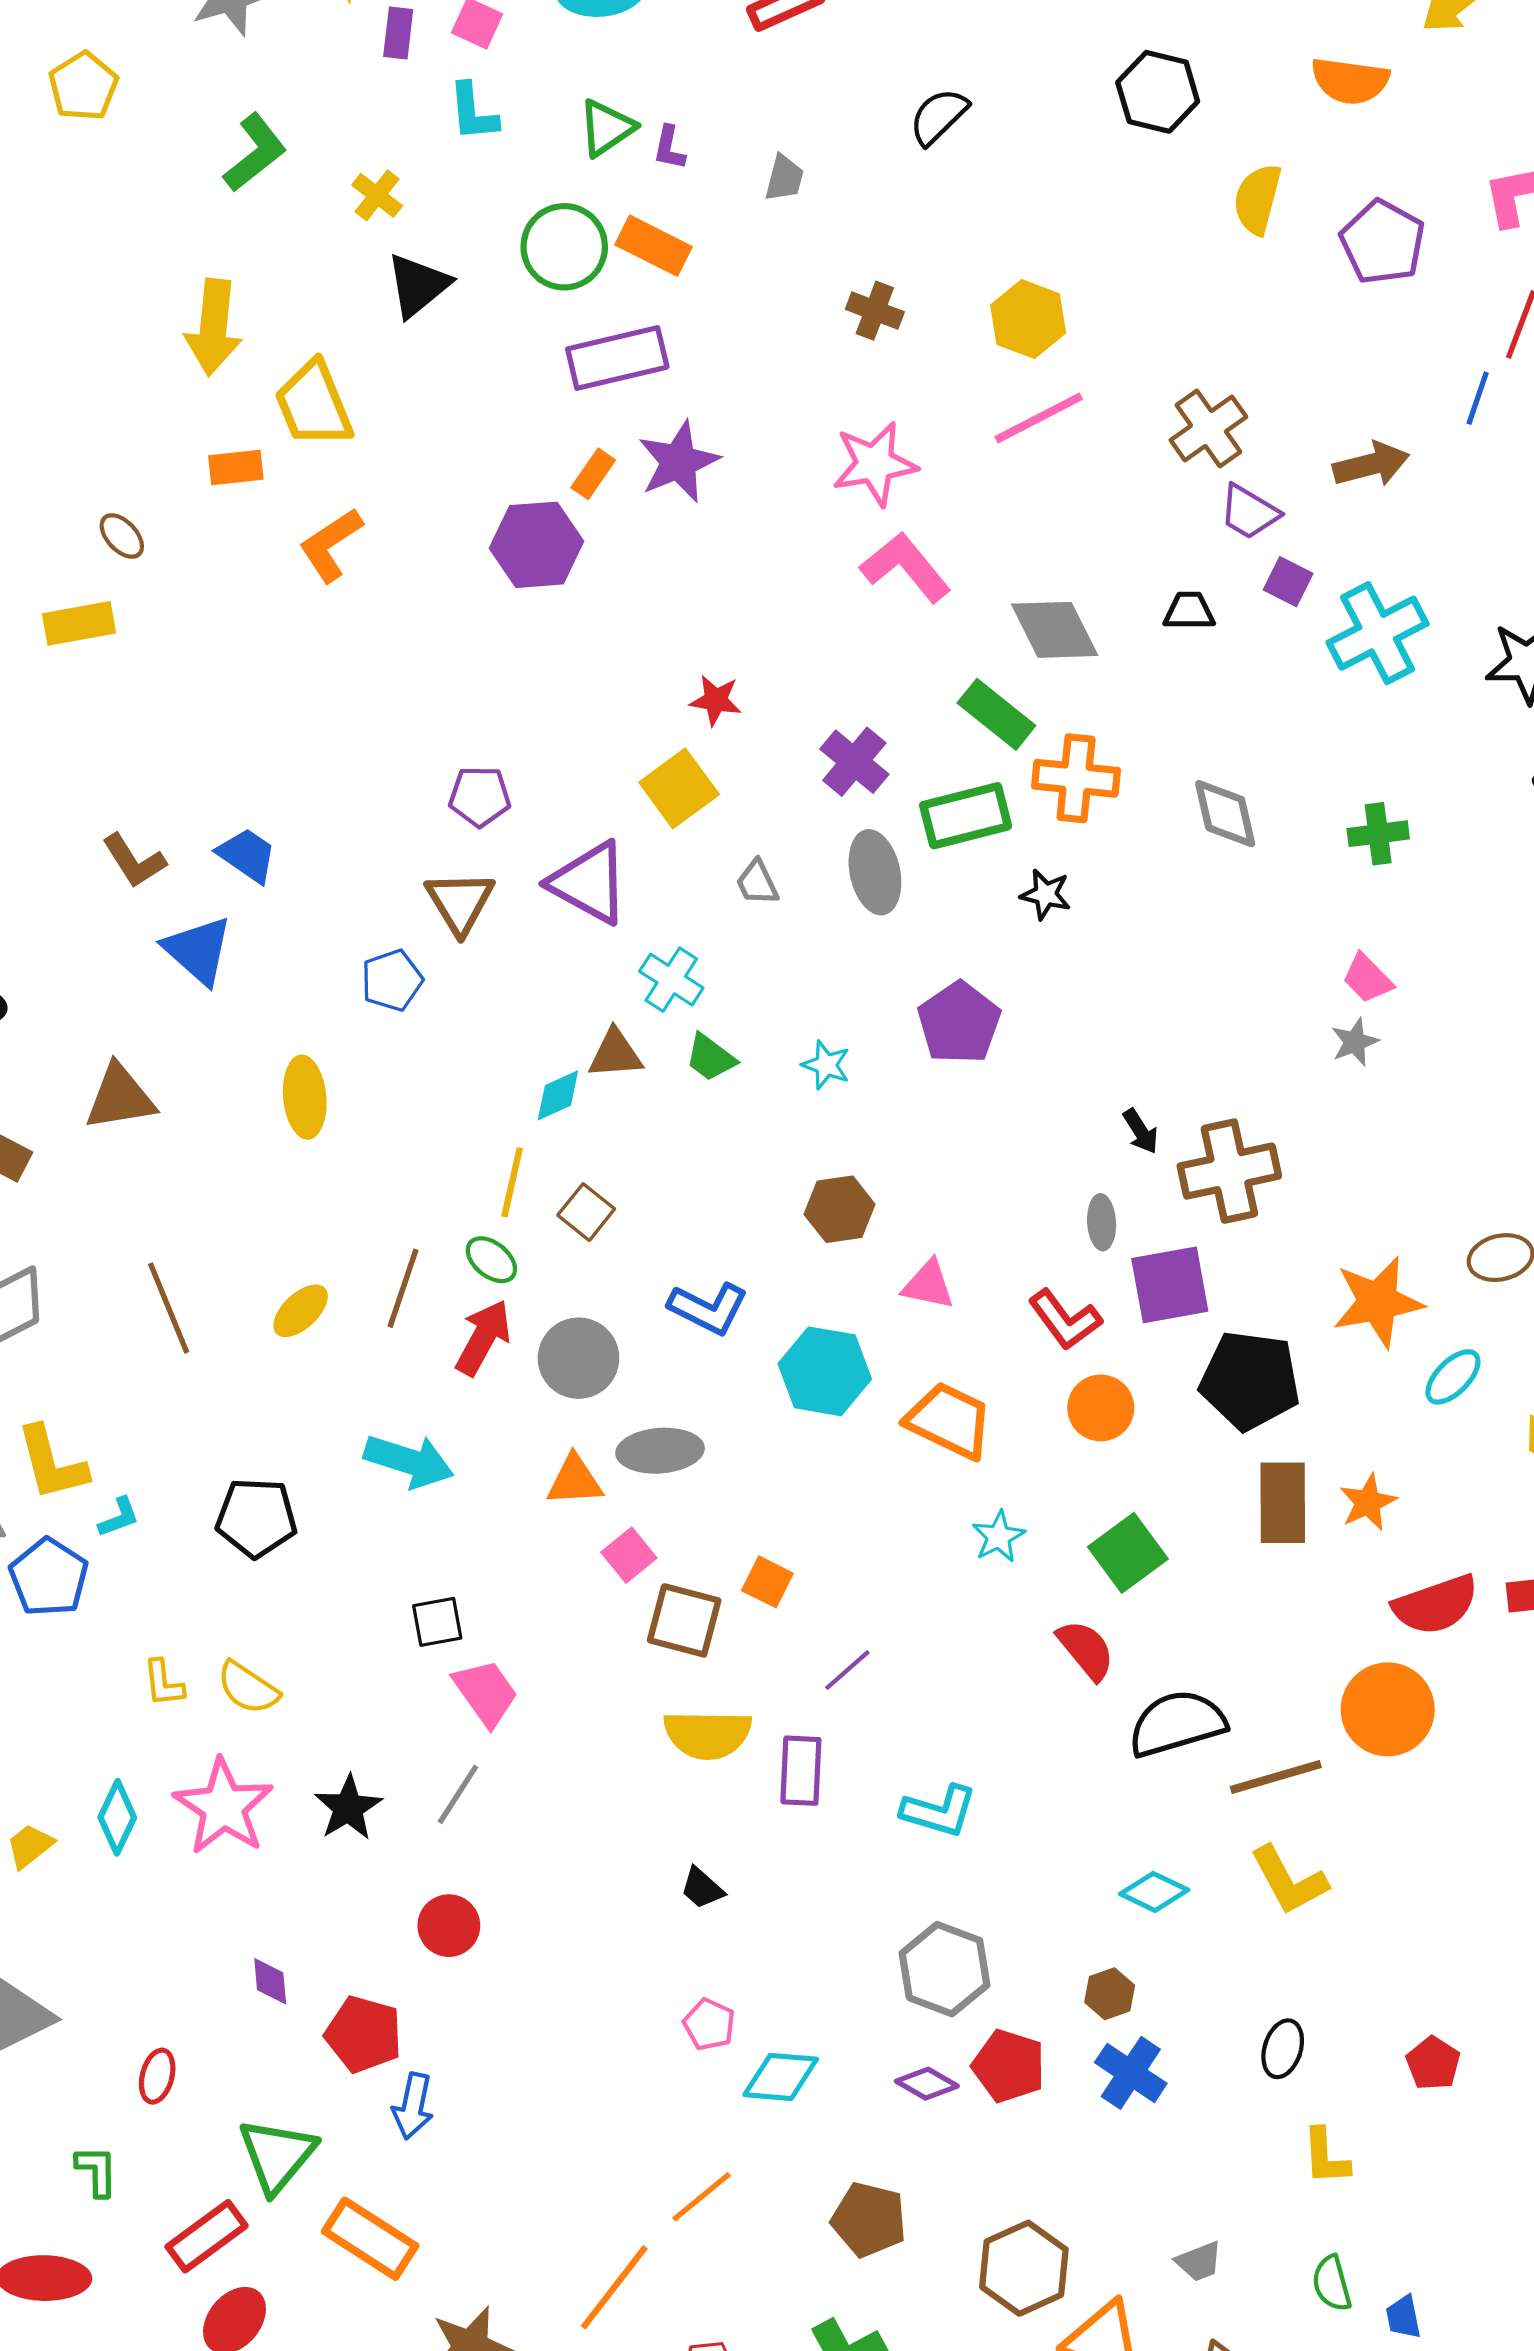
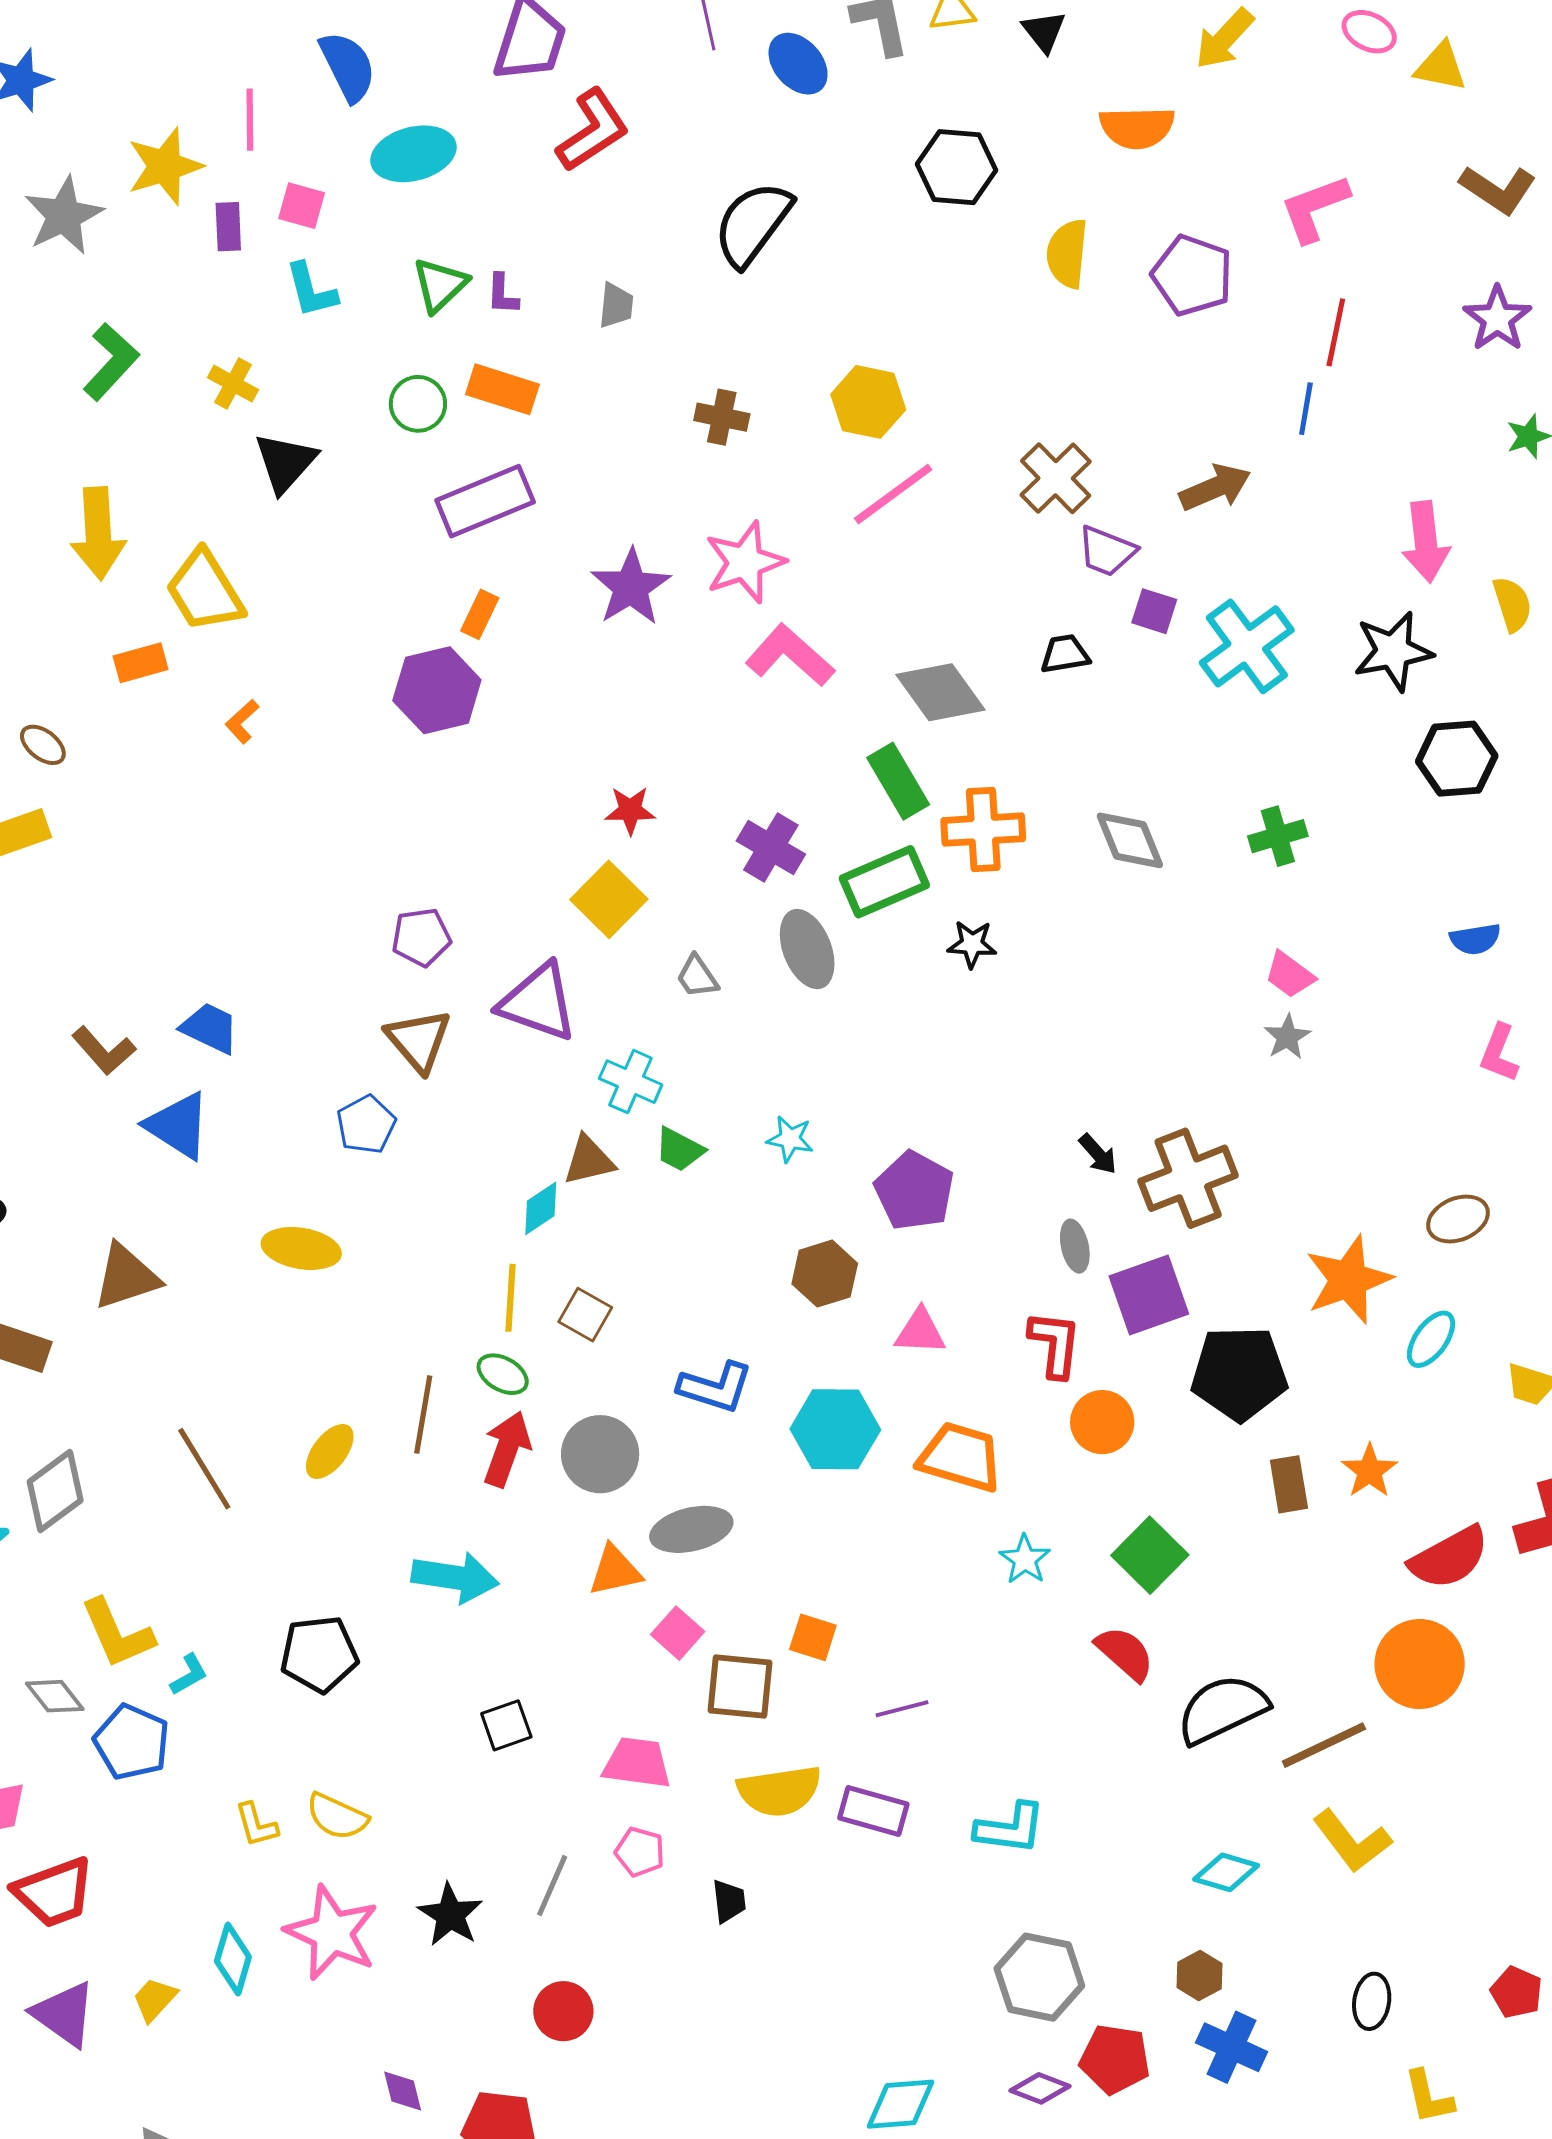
black semicircle: (939, 116) -> (753, 224), size x1.5
green circle: (564, 247) -> (418, 404), size x0.7
purple star: (679, 462) -> (631, 587), moved
orange L-shape: (331, 545) -> (242, 721), size x0.6
green rectangle: (996, 714) -> (898, 781), turned 30
purple pentagon: (959, 1023) -> (914, 1191), moved
yellow ellipse: (305, 1097) -> (301, 1248), turned -66
red L-shape: (1065, 1320) -> (1055, 1344), turned -128
brown rectangle: (1283, 1503) -> (1289, 1484), size x0.7
purple line: (847, 1670) -> (902, 1709), turned 36
pink trapezoid: (486, 1693) -> (637, 1763), moved, turned -38
purple rectangle: (801, 1771) -> (873, 1811), turned -68
black trapezoid: (702, 1888) -> (729, 1901), moved, turned -129
pink pentagon: (709, 2024) -> (640, 1852), moved

